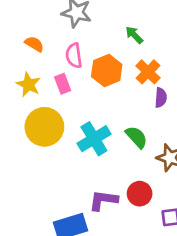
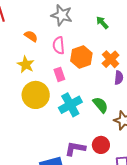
green arrow: (134, 35) -> (102, 23), moved
pink rectangle: (63, 84) -> (59, 74), moved

